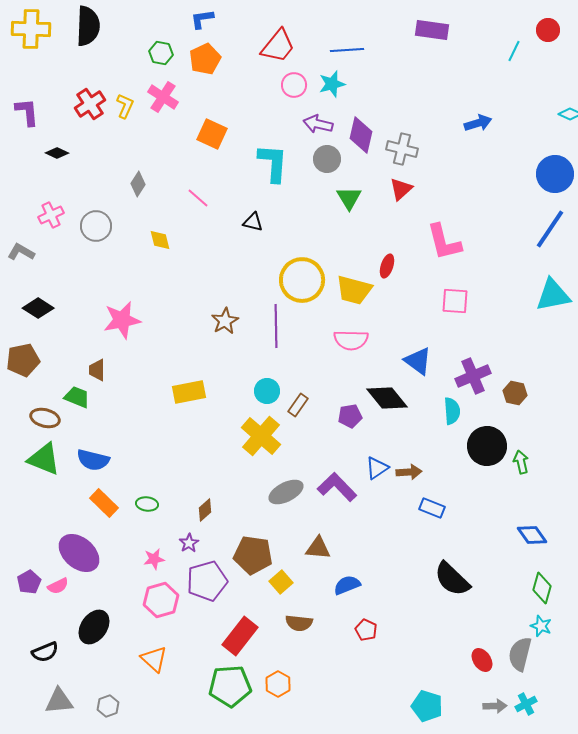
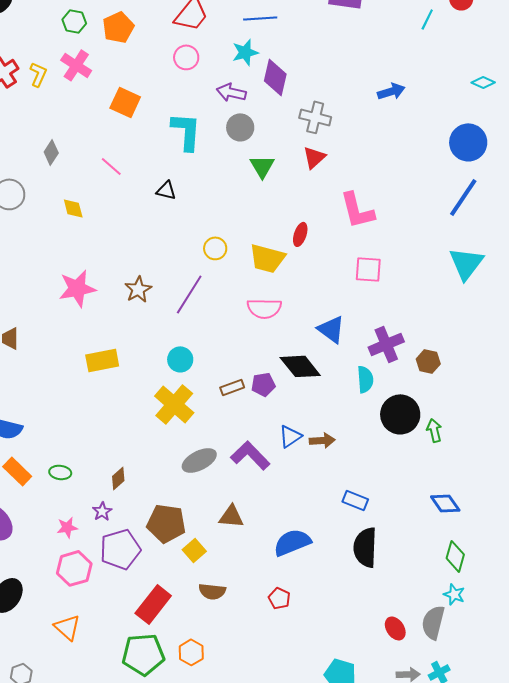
pink circle: (294, 85) -> (186, 57), moved
purple diamond: (361, 135) -> (275, 77), moved
yellow circle: (302, 280) -> (215, 248), size x0.5
cyan triangle: (553, 295) -> (466, 263), turned -42
pink star: (122, 320) -> (77, 288), moved
purple line: (276, 326) -> (189, 294), turned 33
brown rectangle: (298, 405) -> (232, 387), moved, turned 35
blue rectangle: (432, 508) -> (355, 500), moved
black semicircle: (452, 579) -> (365, 547), turned 48
blue semicircle: (347, 585) -> (292, 542), moved, size x1.4

